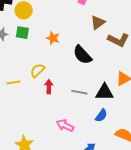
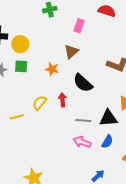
brown triangle: (98, 22) -> (71, 52), moved
red arrow: (49, 87) -> (62, 100), moved
pink arrow: (65, 125) -> (82, 142), moved

